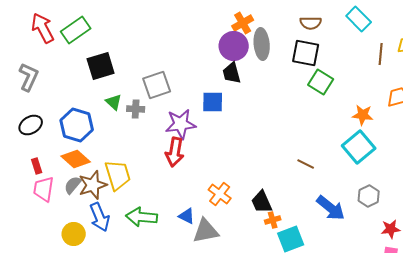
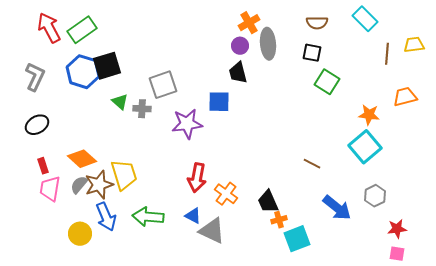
purple circle: (234, 46) -> (240, 46), size x0.6
black square: (306, 53) -> (312, 53), size x0.7
blue hexagon: (77, 125) -> (83, 72), moved
red arrow: (175, 152) -> (197, 178), moved
gray triangle: (206, 231) -> (212, 231), turned 36

